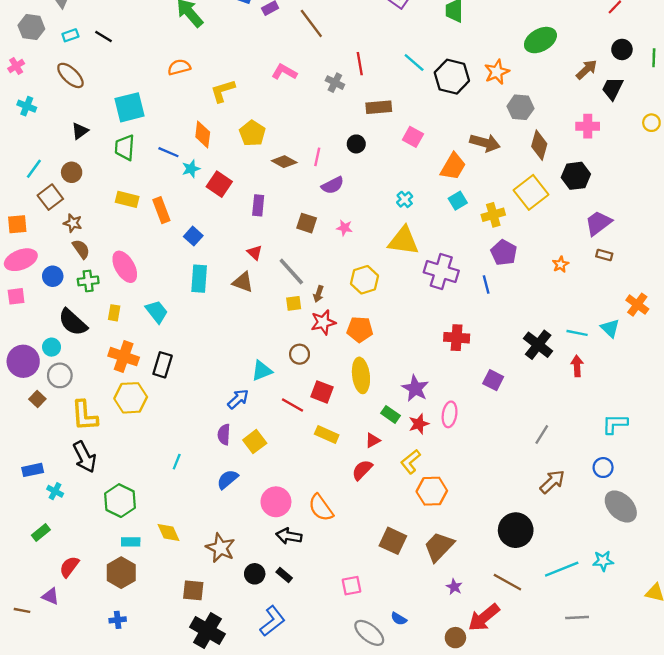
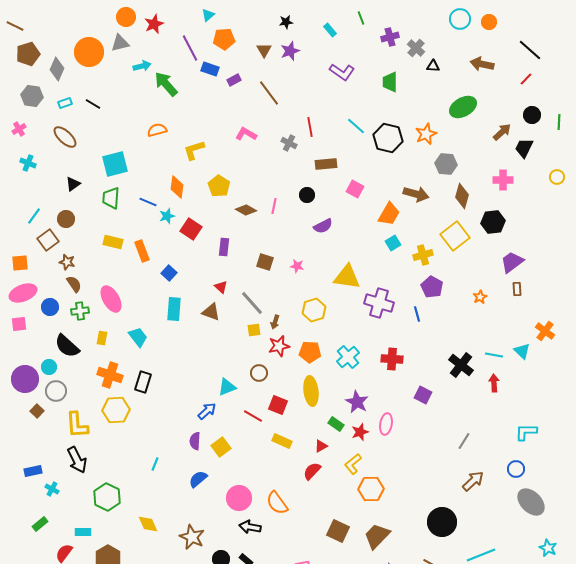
purple semicircle: (333, 185) -> (323, 226), moved
cyan cross: (405, 199) -> (348, 357), moved, size x1.6
brown rectangle: (604, 255) -> (517, 289), turned 72
cyan rectangle: (131, 542) -> (83, 532), moved
cyan star: (603, 561) -> (548, 548), moved, turned 30

